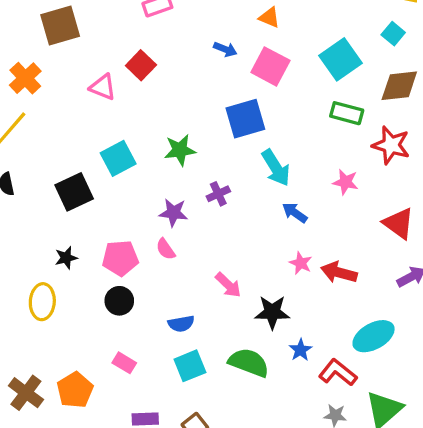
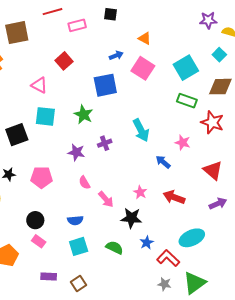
blue arrow: (225, 49) -> (116, 55), turned -48
pink triangle: (103, 87) -> (39, 85), moved
blue square: (245, 119) -> (105, 85), moved
green star: (180, 150) -> (83, 115), turned 30
cyan square: (118, 158) -> (45, 116), turned 30
blue arrow: (295, 213) -> (163, 162), moved
pink semicircle: (166, 249) -> (84, 183), moved
pink star: (301, 263) -> (140, 192), moved
black circle: (119, 301) -> (35, 220), moved
green semicircle: (249, 363) -> (115, 248), size x0.7

